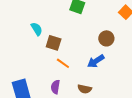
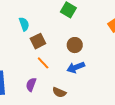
brown circle: (106, 38) -> (75, 45), moved
brown square: (54, 43) -> (38, 41), turned 35

